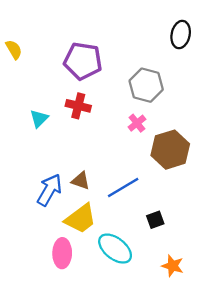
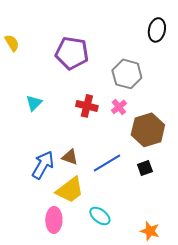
red cross: (78, 106) -> (87, 106), moved
black square: (155, 220) -> (145, 168), moved
cyan ellipse: (115, 249) -> (100, 216), size x0.7

